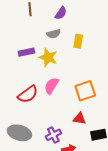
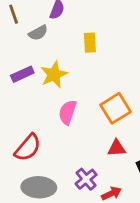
gray semicircle: (54, 34) -> (38, 33), moved
yellow star: (48, 57) -> (54, 75), turned -30
red semicircle: (28, 94) -> (28, 148), moved

